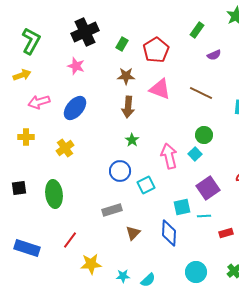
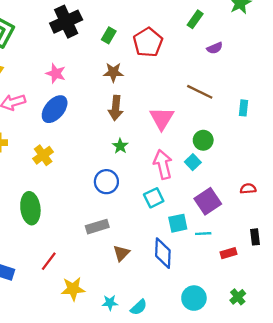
pink star: (76, 66) -> (56, 73), moved
pink triangle: (160, 89) -> (162, 118), moved, turned 40
cyan square: (146, 185) -> (154, 198), moved

